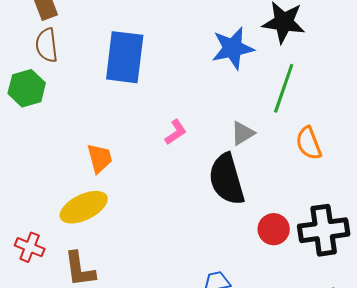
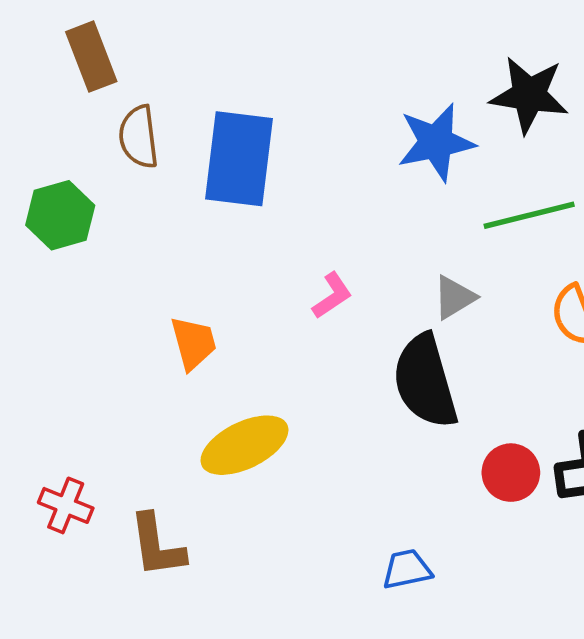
brown semicircle: (47, 45) -> (139, 137), moved
green line: (284, 88) -> (529, 215), turned 57
yellow ellipse: (84, 207) -> (244, 445), moved

